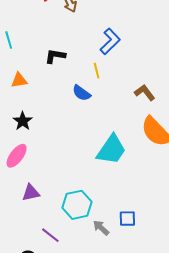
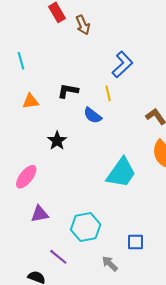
black L-shape: (55, 56) -> (68, 91), moved
black star: (23, 121) -> (57, 141), moved
gray arrow: (101, 228) -> (110, 264), moved

